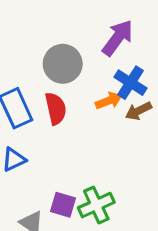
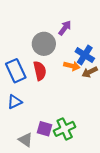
purple arrow: (118, 38) -> (65, 28), moved, size x0.7
orange arrow: (109, 101) -> (72, 66), turned 35

